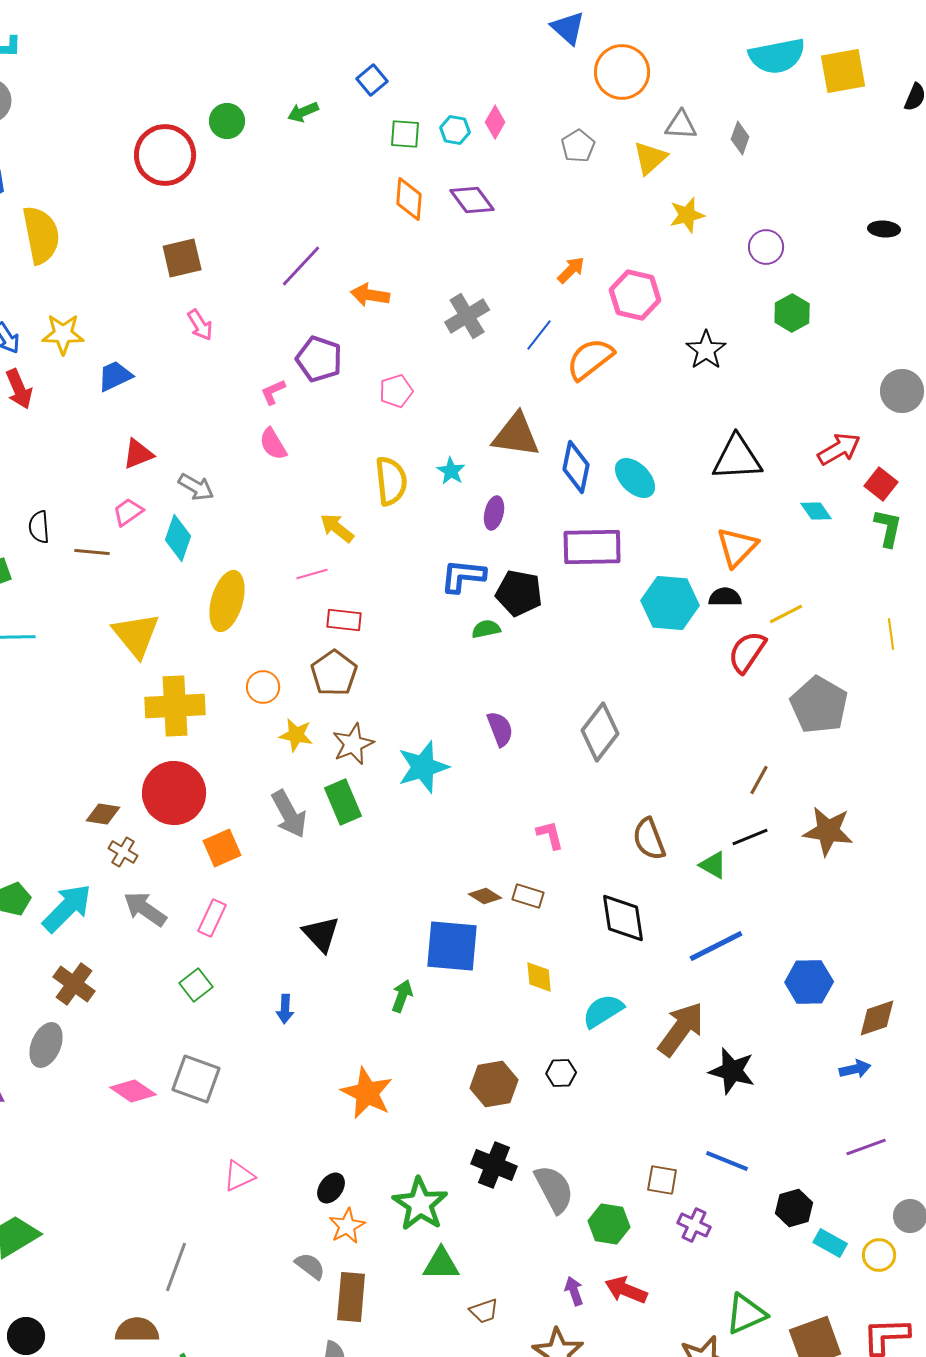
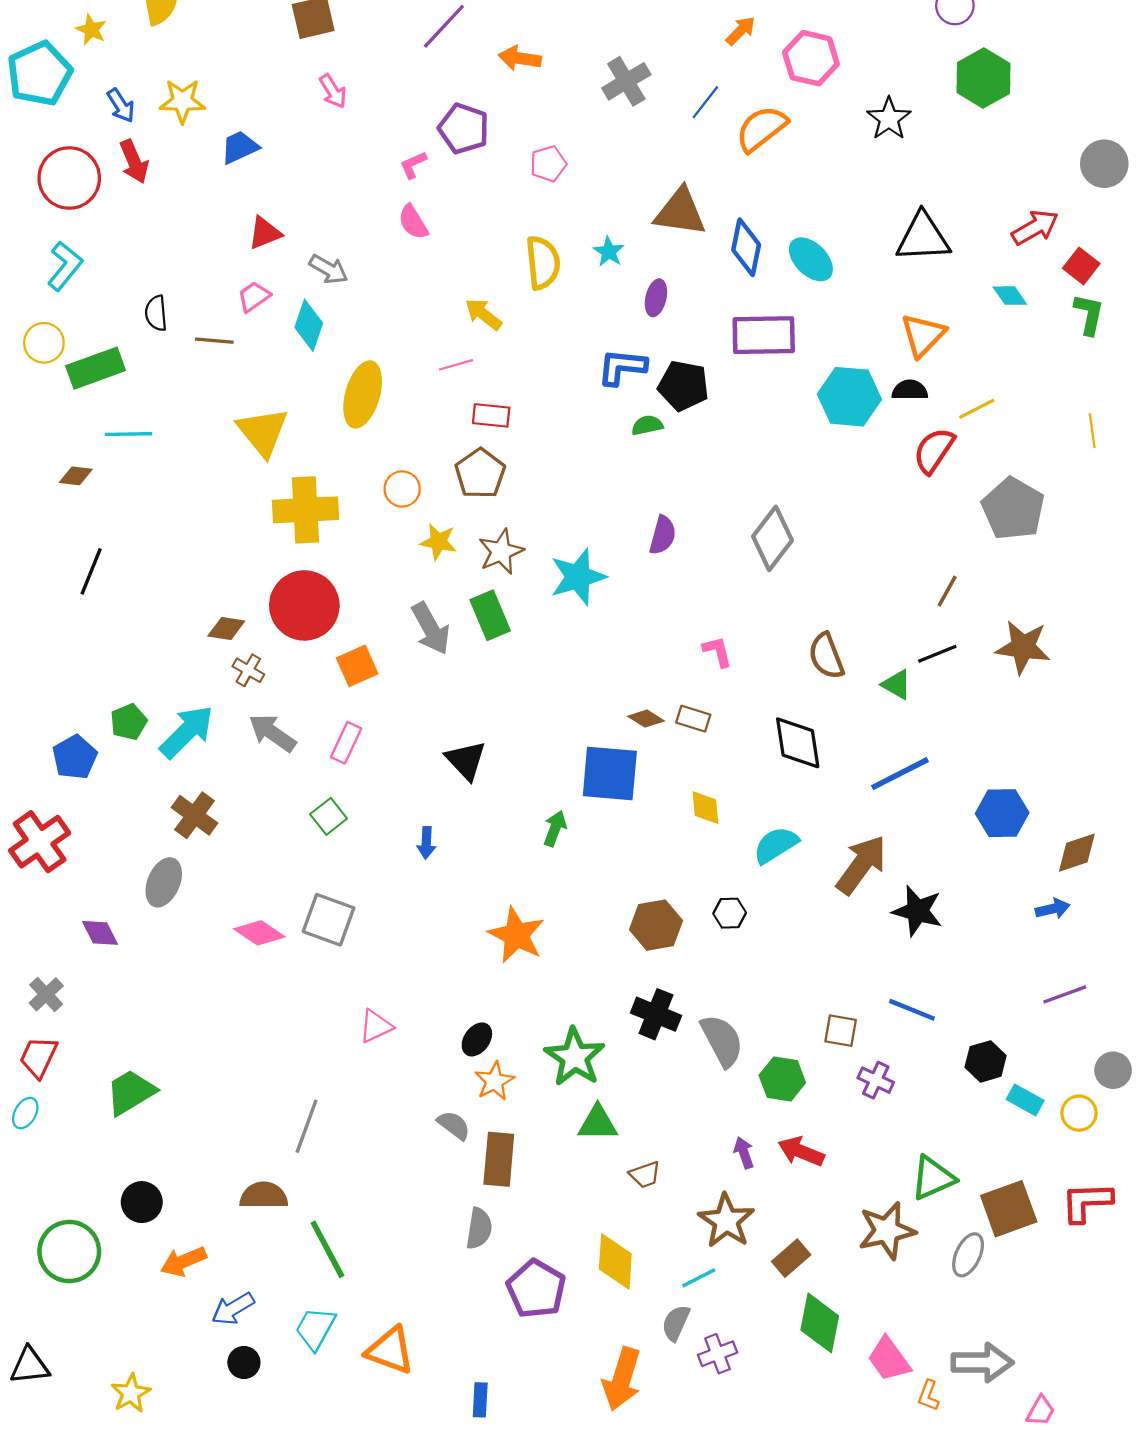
green hexagon: (792, 313) -> (983, 78), size x1.4
purple semicircle: (500, 729) -> (663, 535), turned 36

